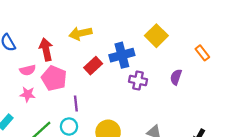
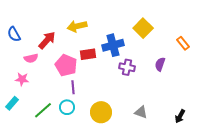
red arrow: (46, 49) -> (47, 40), turned 54
red rectangle: (93, 66) -> (88, 54), turned 35
pink pentagon: (54, 78) -> (66, 65), moved
pink star: (28, 94) -> (22, 79), moved

